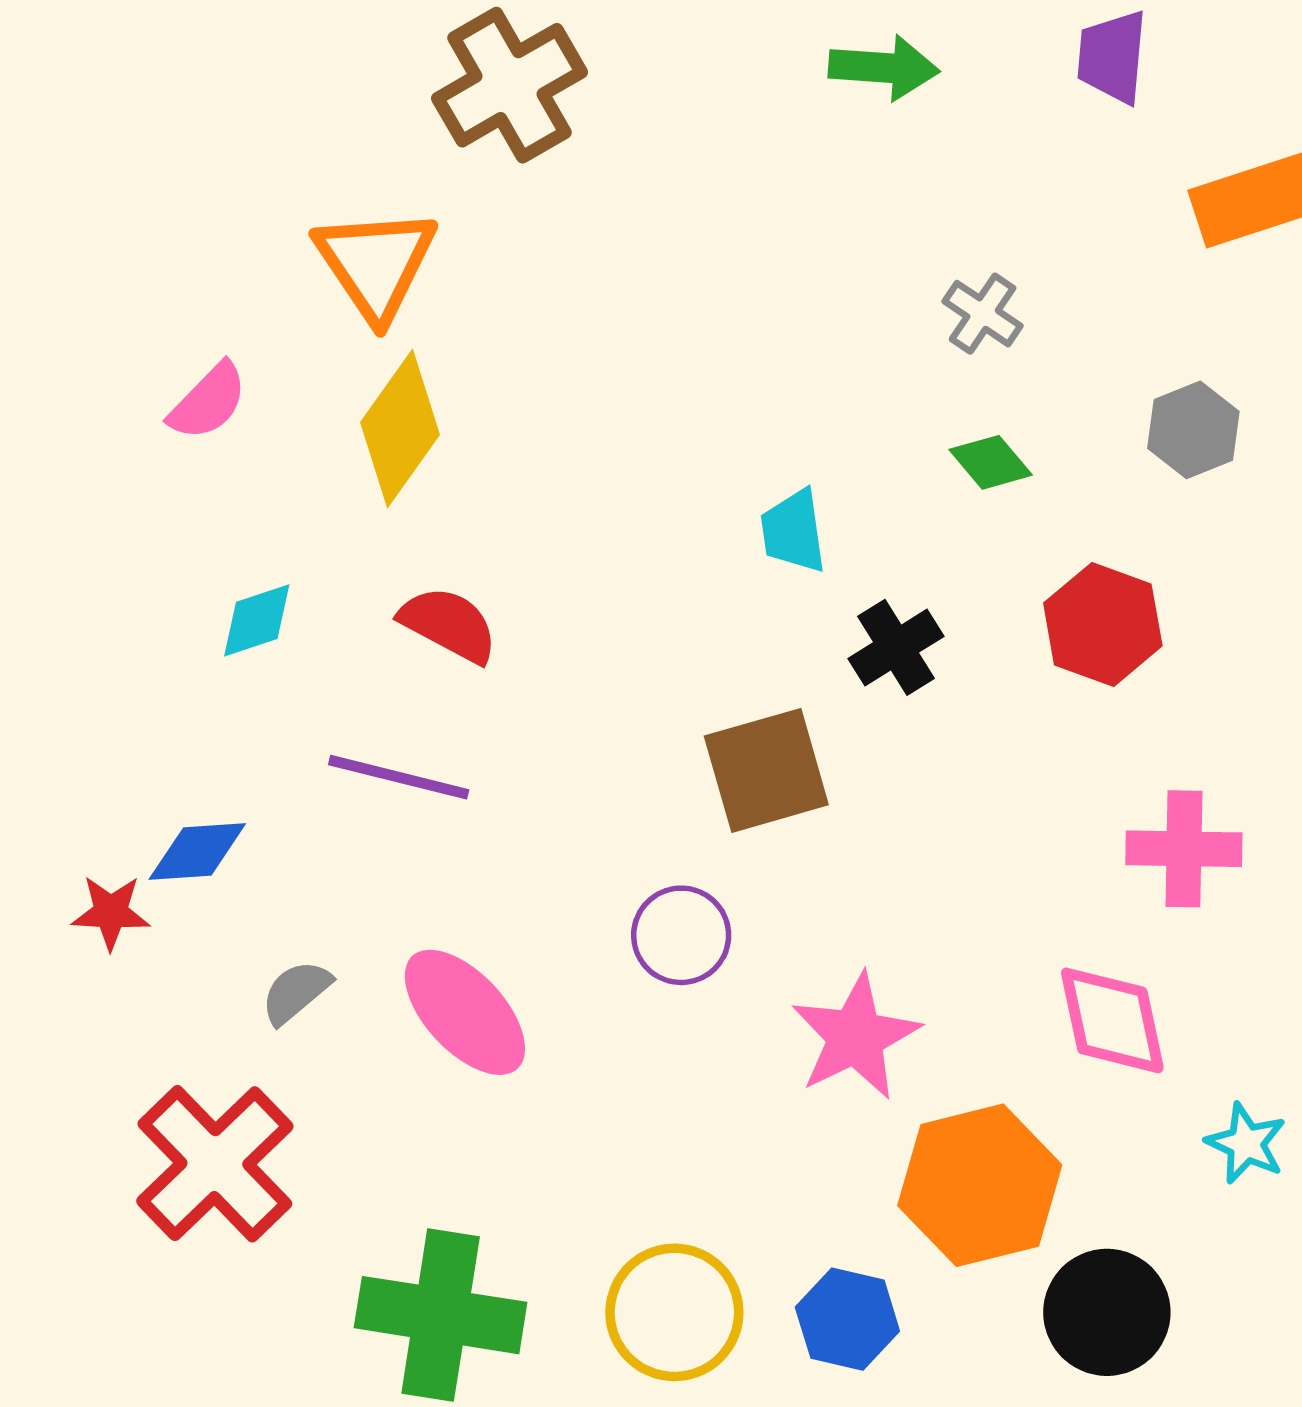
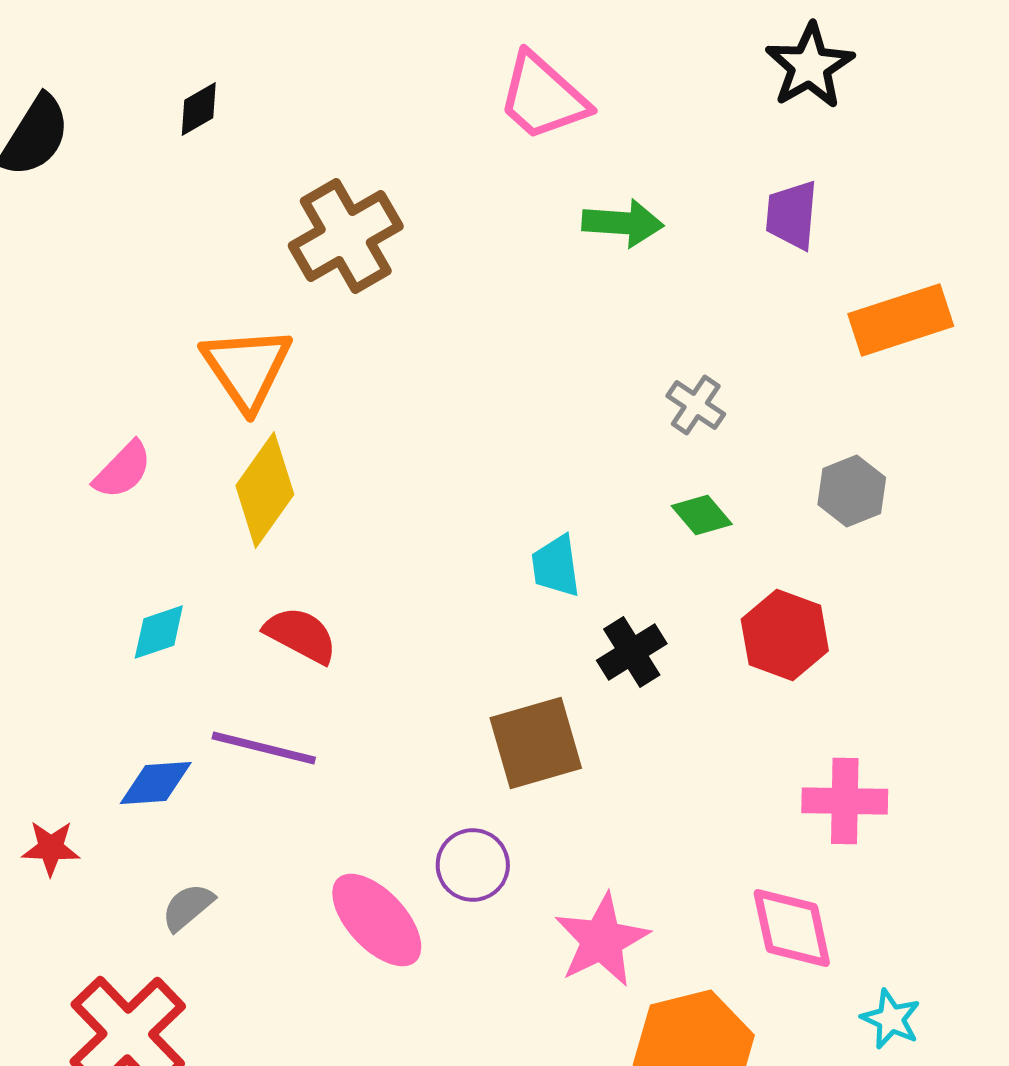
blue diamond: (197, 852) -> (156, 783), moved
pink ellipse: (465, 1012) -> (377, 920), moved

